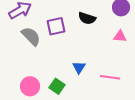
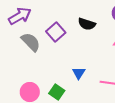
purple square: (56, 26) -> (56, 32), turned -30

